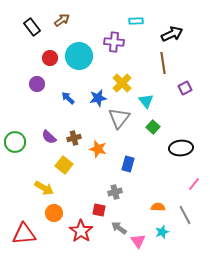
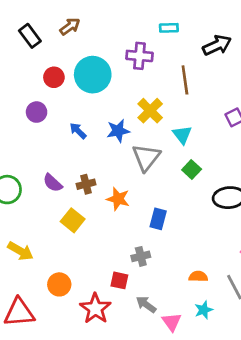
brown line: (163, 63) -> (185, 80), moved
yellow arrow: (44, 188) -> (21, 251), moved

